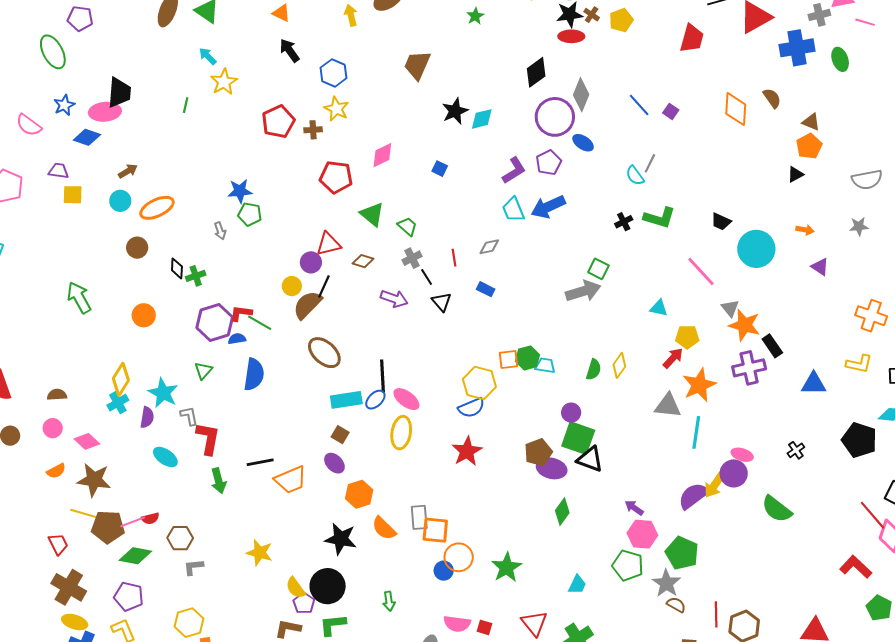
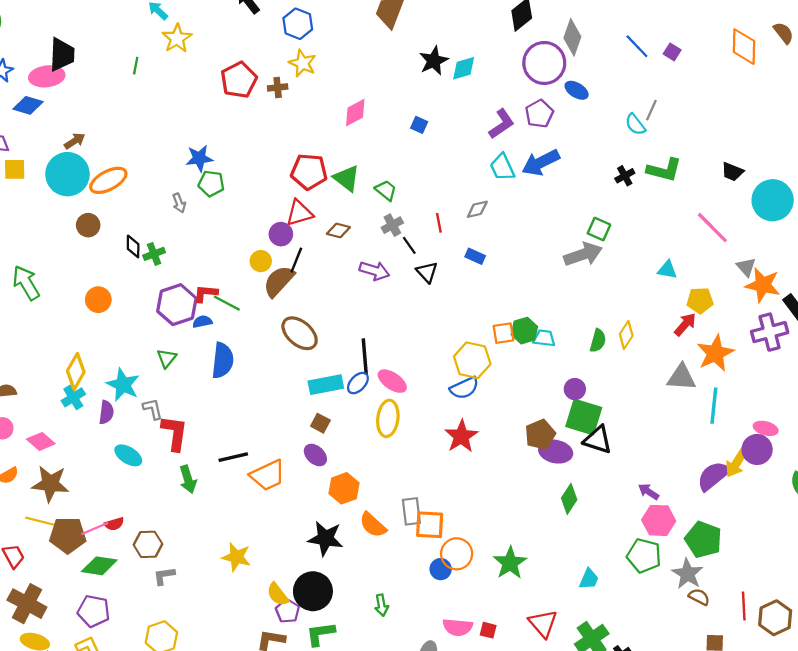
red pentagon: (336, 177) -> (309, 172), moved
cyan circle: (120, 201) -> (67, 174), size x1.8

